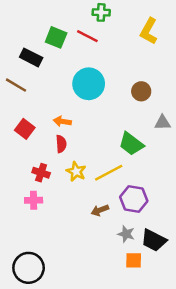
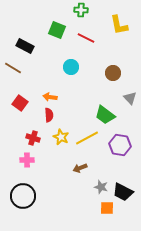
yellow L-shape: (149, 31) -> (119, 25), turned -40
red line: (87, 36) -> (86, 38), moved
green square: (56, 37) -> (57, 30), moved
cyan circle: (89, 84) -> (71, 67), size x0.6
gray triangle: (163, 123) -> (130, 98), turned 48
purple hexagon: (134, 199) -> (120, 145), moved
black circle: (29, 268) -> (23, 196), moved

